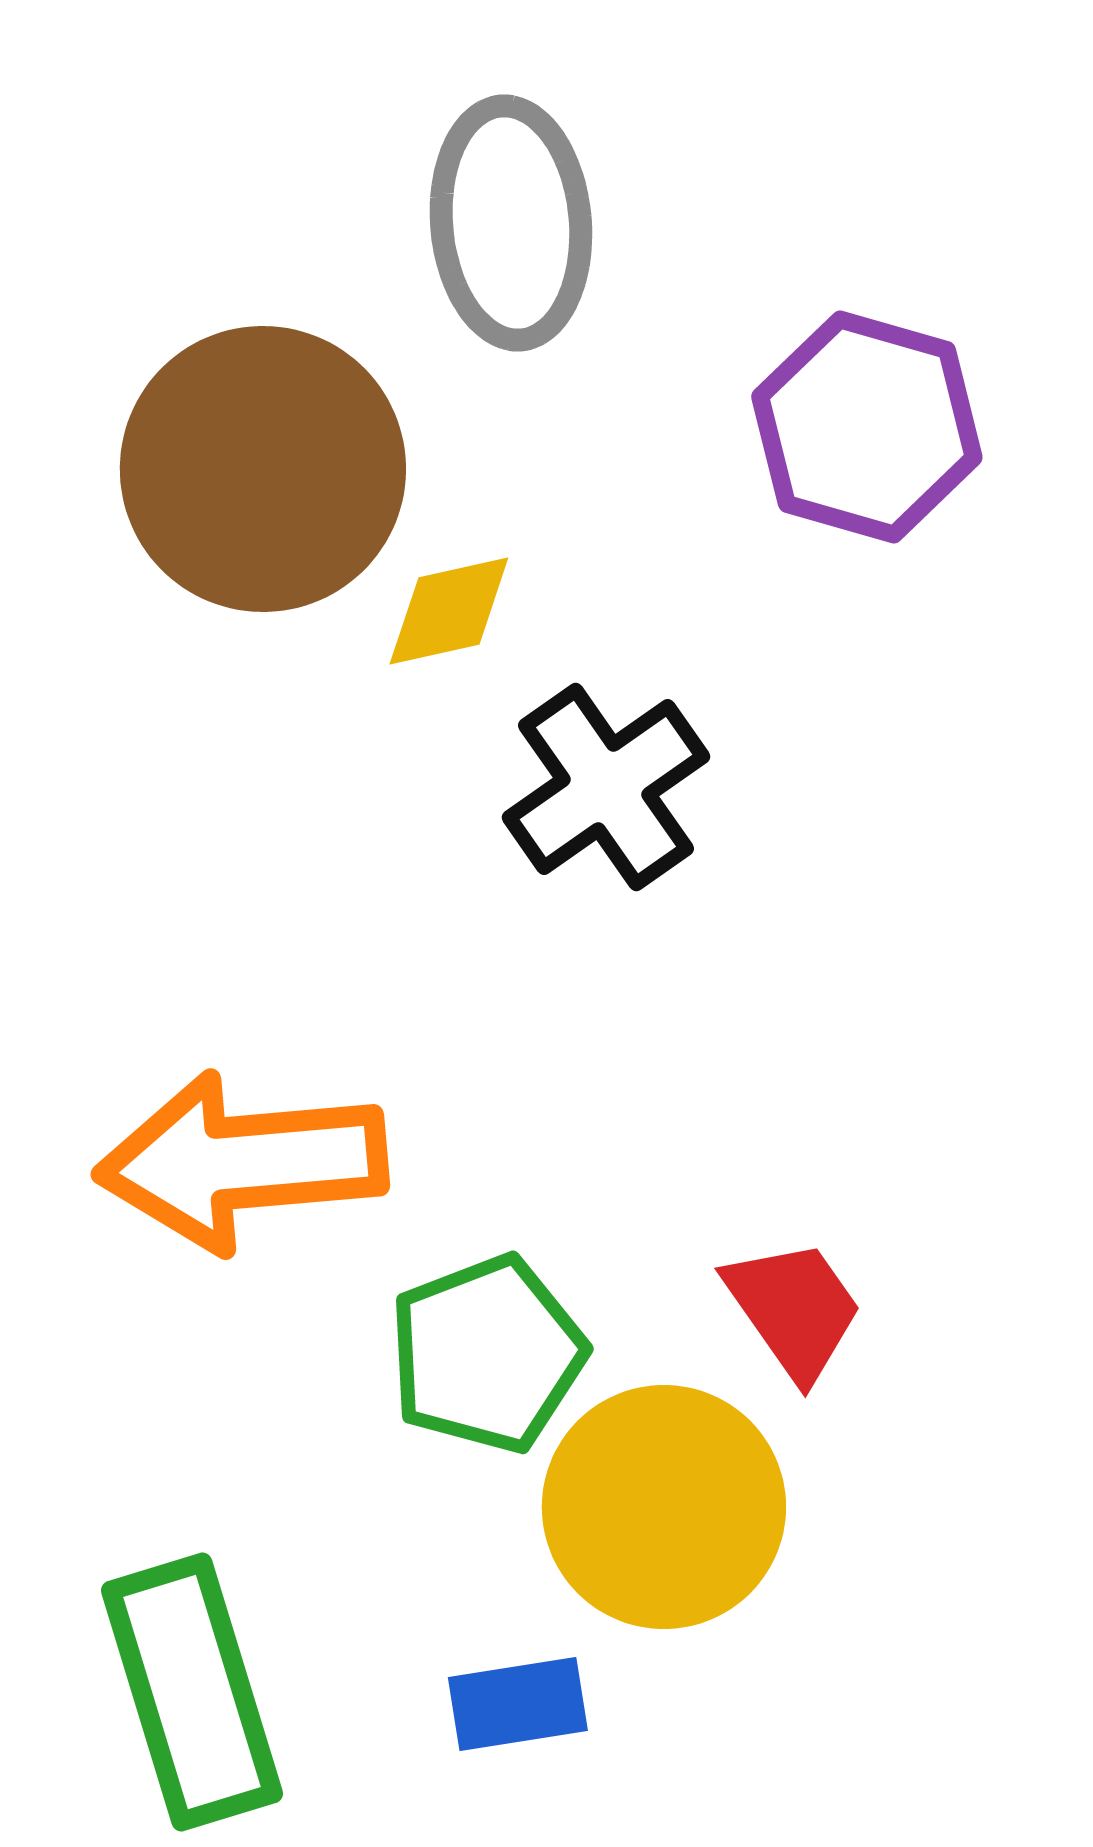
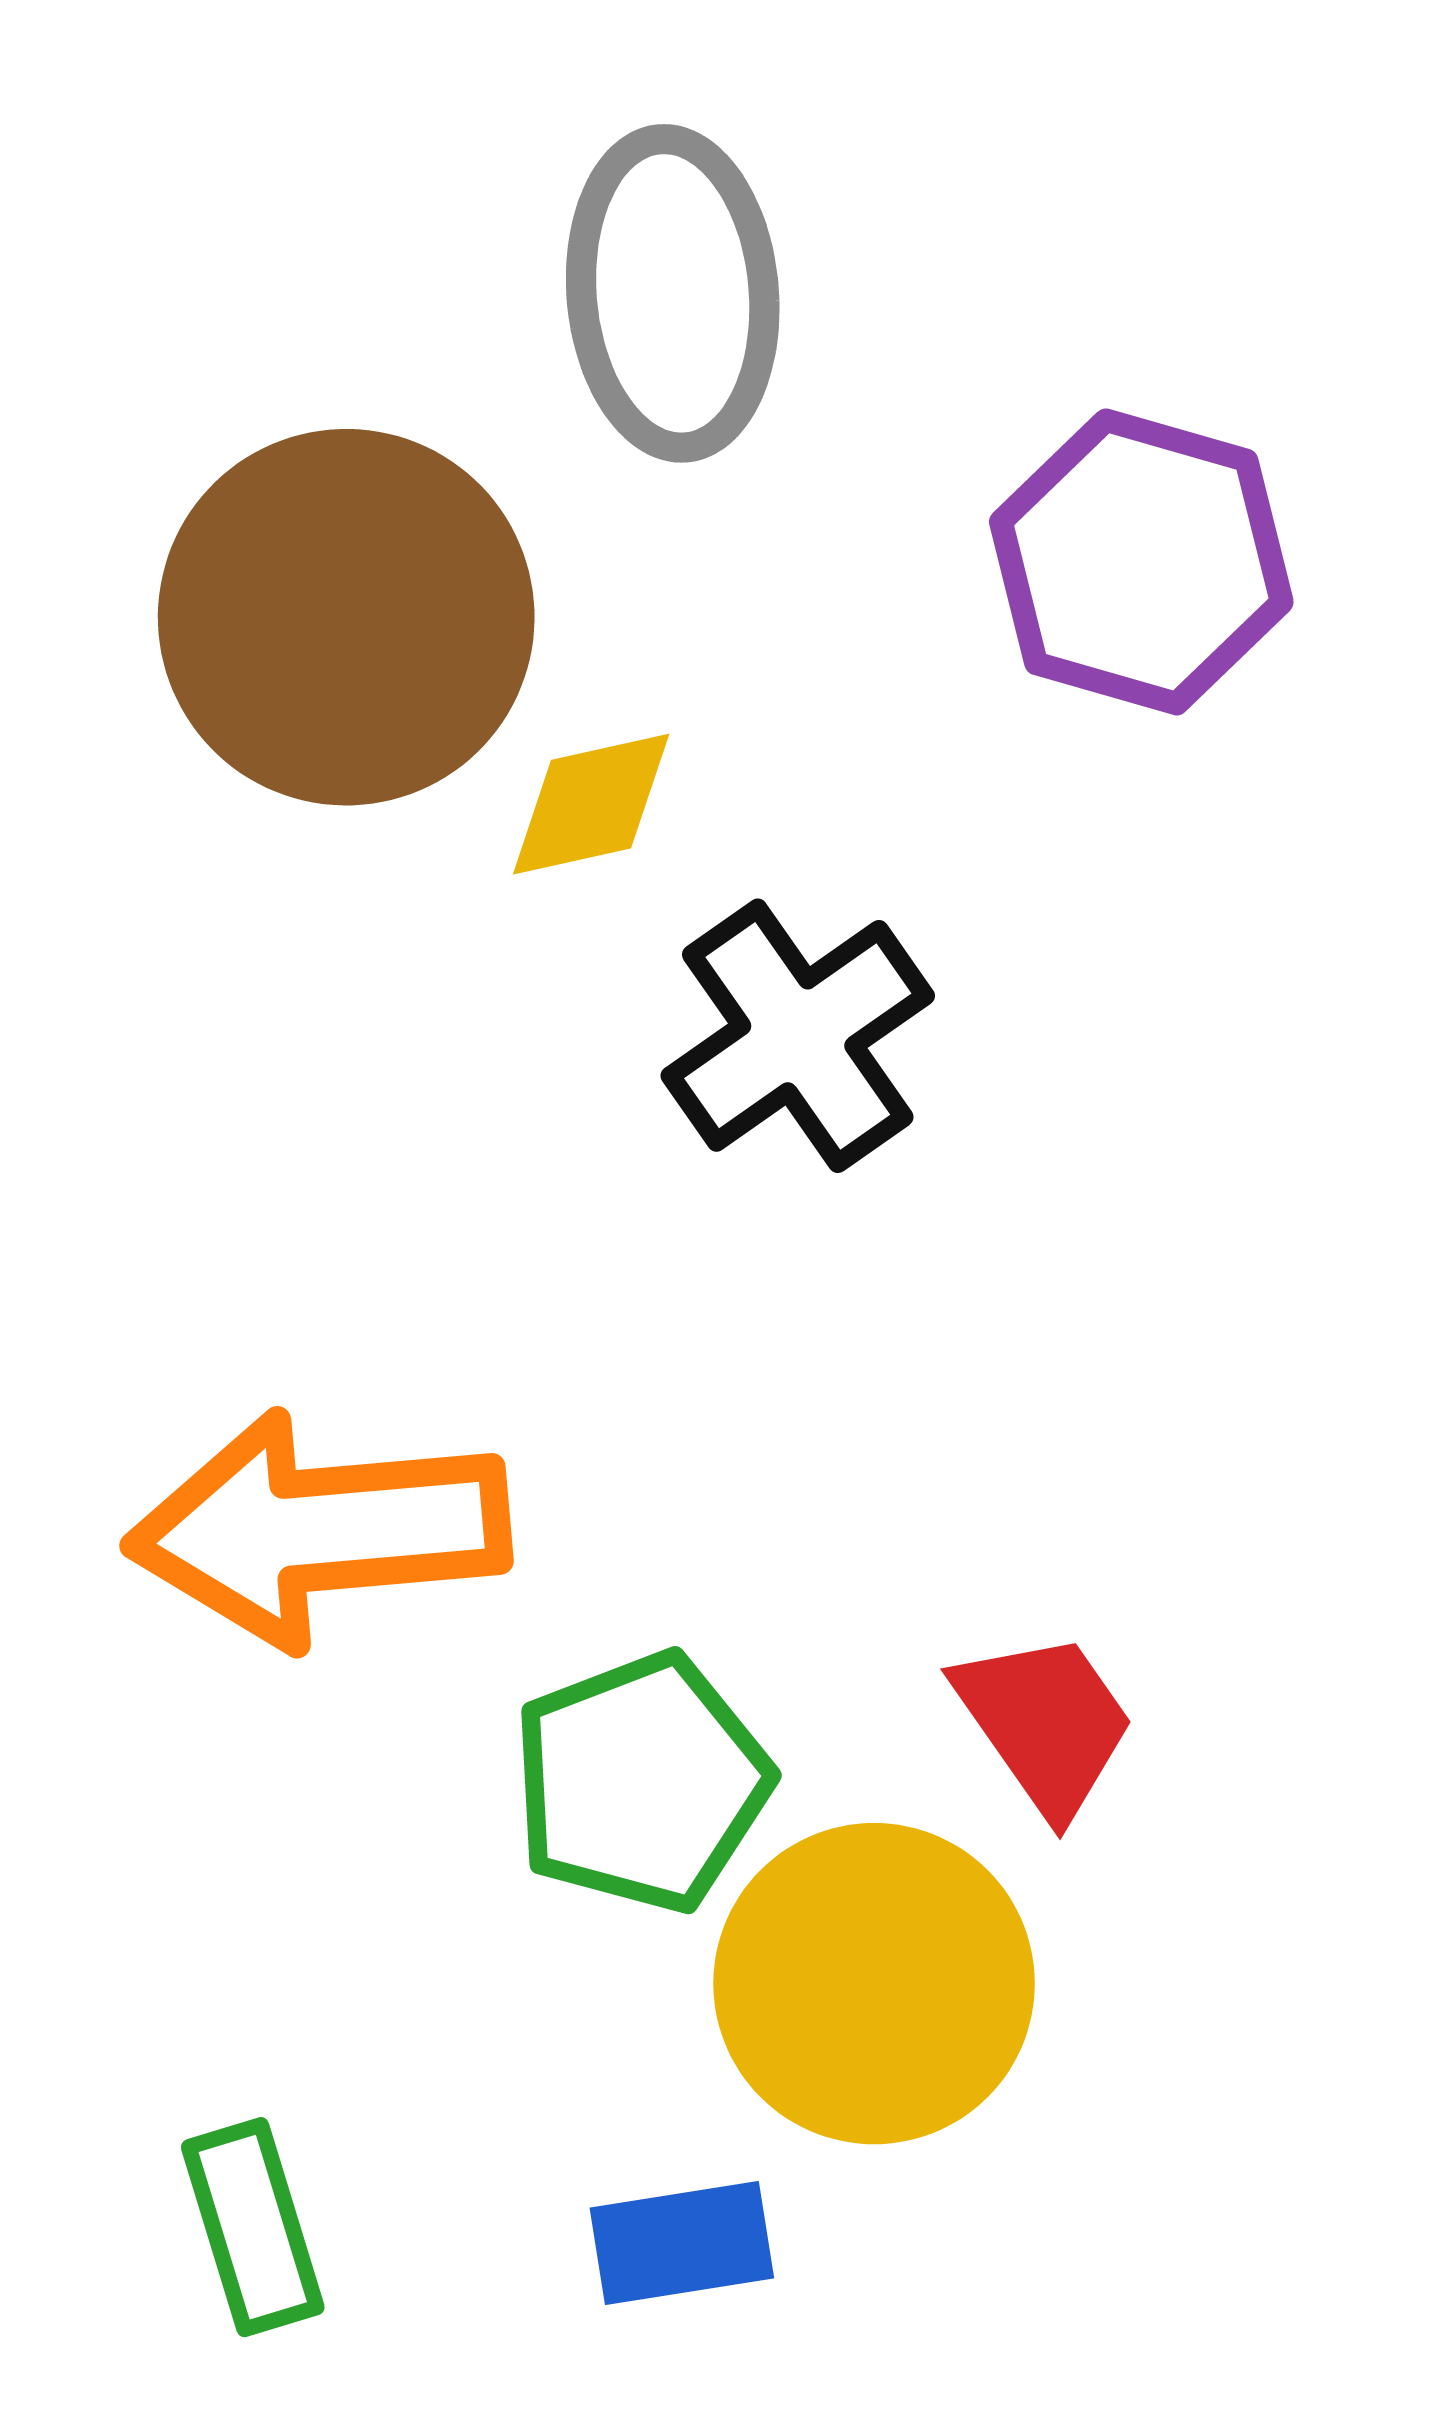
green rectangle: (192, 1692) -> (253, 2227), size x0.6

